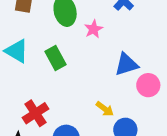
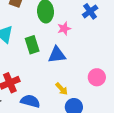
blue triangle: (126, 64) -> (57, 55), moved

